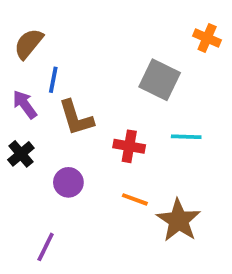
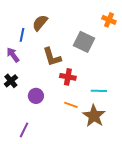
brown semicircle: (28, 44) -> (40, 23), moved
blue line: (53, 80) -> (22, 35), moved
brown L-shape: (76, 118) -> (52, 57), moved
cyan line: (186, 137) -> (99, 91), moved

